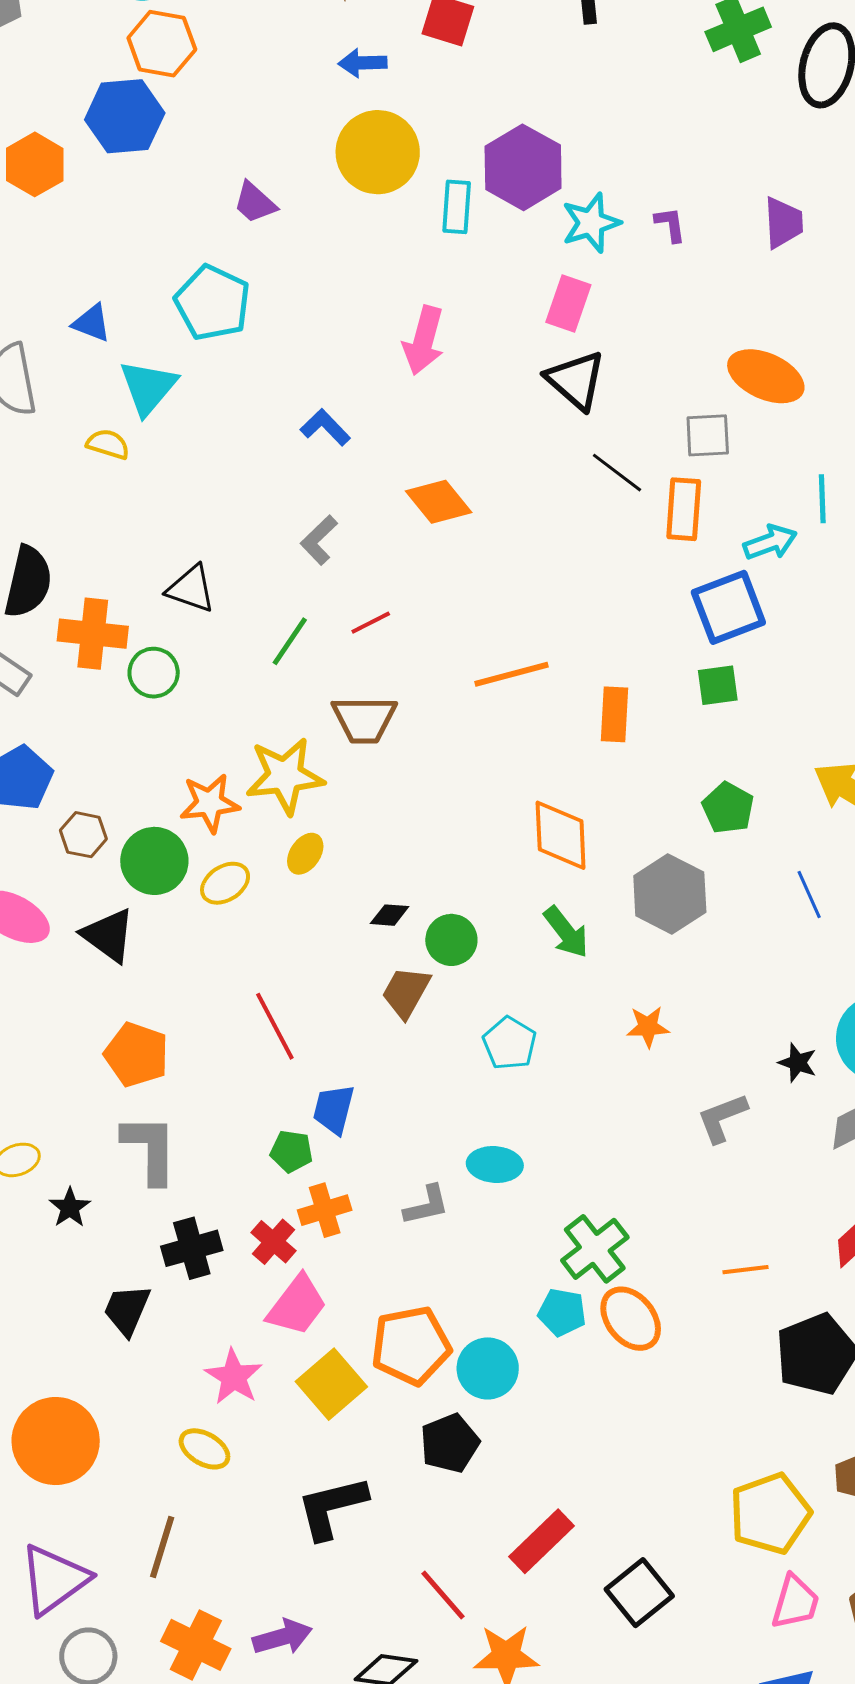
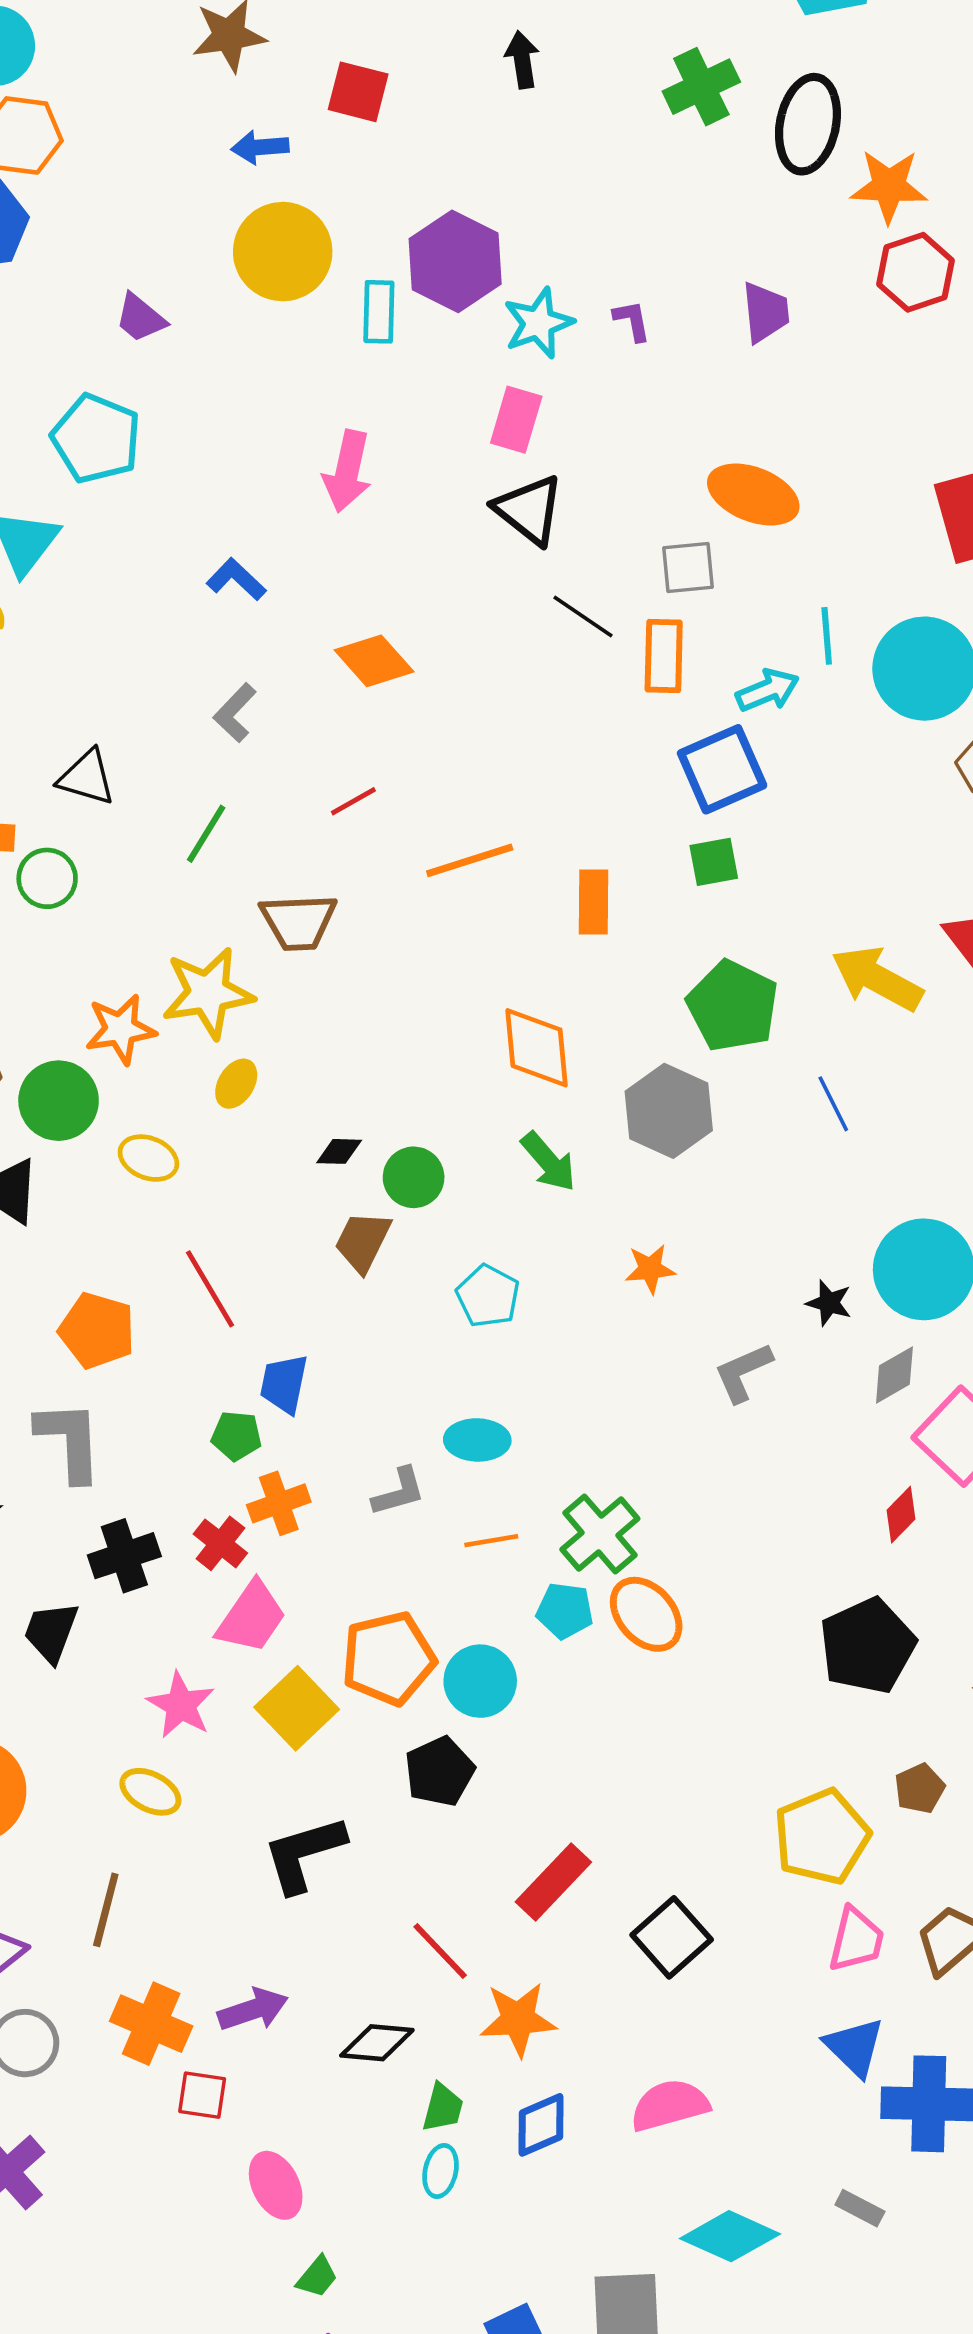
red line: (371, 623) -> (353, 801), moved
green pentagon: (728, 808) -> (733, 1006), size x1.5
yellow ellipse: (225, 883) -> (148, 1158), moved, turned 57
orange pentagon: (137, 1055) -> (97, 1331), moved
orange line: (746, 1270) -> (491, 1541), moved

